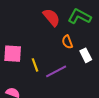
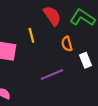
yellow line: (35, 65) -> (31, 35), moved

